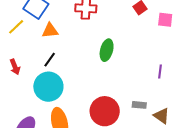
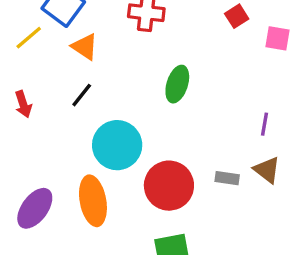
orange triangle: (50, 31) -> (85, 47), turned 36
cyan circle: (48, 87) -> (117, 145), moved
brown triangle: (161, 116) -> (267, 170), moved

